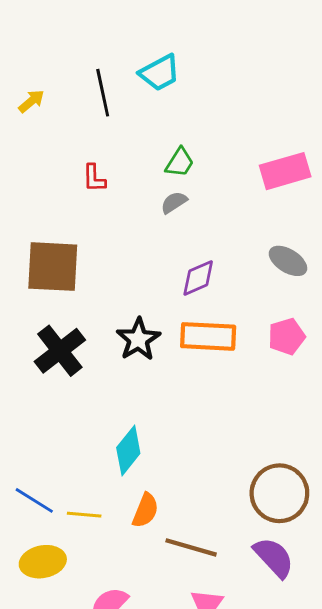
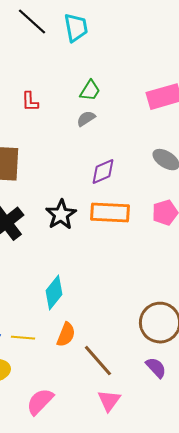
cyan trapezoid: (160, 73) -> (76, 28), turned -72
black line: (103, 93) -> (32, 22), moved, turned -36
brown line: (191, 547) -> (98, 361), turned 33
purple semicircle: (274, 557) -> (156, 368), size x0.7

